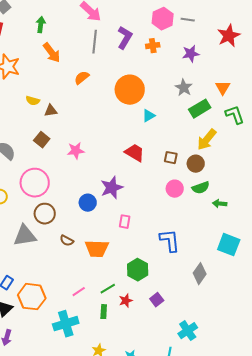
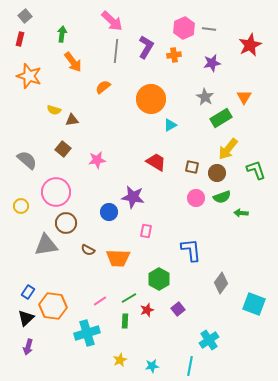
green L-shape: (235, 115) -> (256, 170), moved
purple star: (112, 188) -> (133, 197), turned 30
cyan square: (229, 245) -> (254, 304), moved

